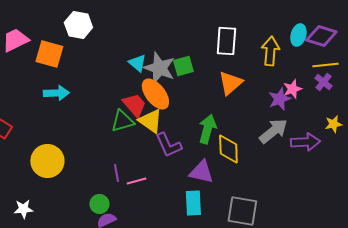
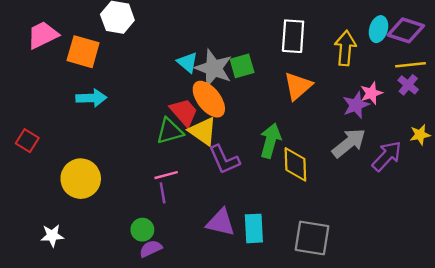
purple arrow: (305, 142) -> (387, 156), turned -44
purple triangle: (201, 172) -> (221, 223), moved
pink line: (136, 181) -> (166, 175), moved

